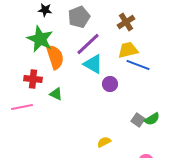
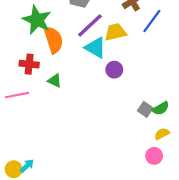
yellow trapezoid: (128, 50) -> (115, 32), moved
blue line: (138, 65) -> (152, 21), moved, turned -75
yellow semicircle: (104, 142) -> (162, 134), moved

